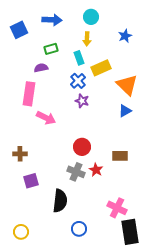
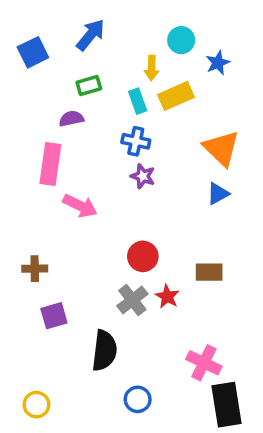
cyan circle: (91, 17) -> (181, 40), moved
blue arrow: (52, 20) -> (91, 35), turned -54
yellow rectangle: (101, 68) -> (176, 96), moved
blue cross: (78, 81) -> (136, 141), turned -35
gray cross: (76, 172) -> (132, 300), turned 30

